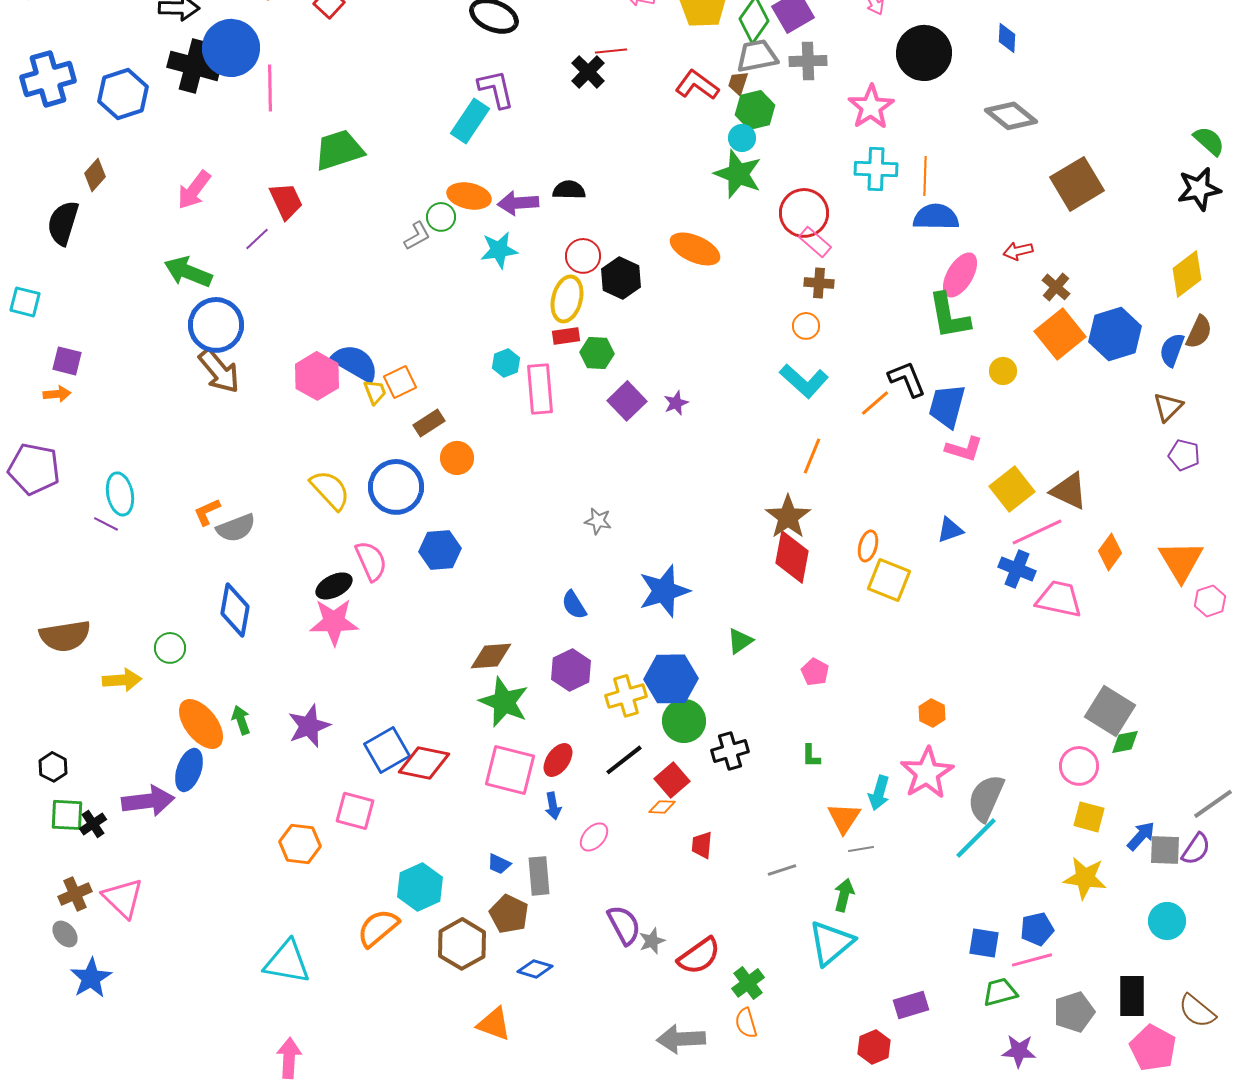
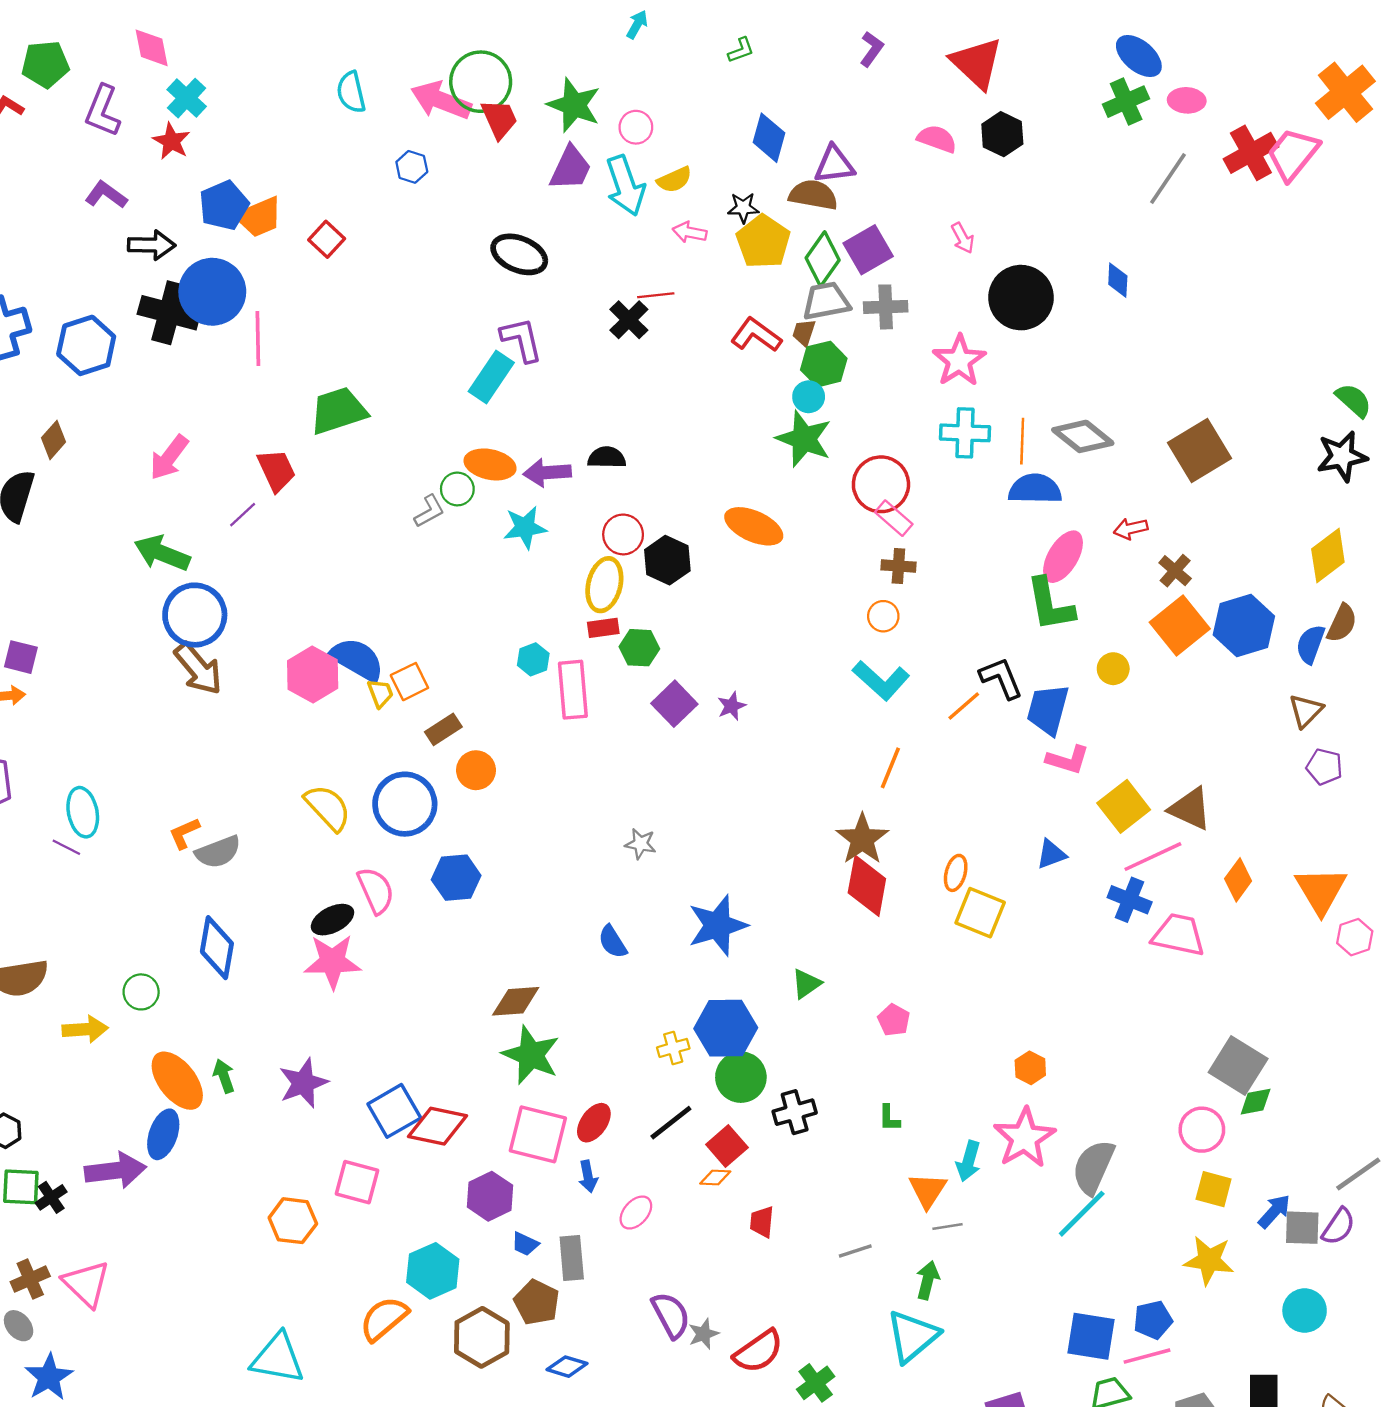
gray diamond: (1011, 116) -> (1083, 436), moved
purple hexagon: (571, 670) -> (490, 1196), moved
yellow cross: (626, 696) -> (673, 1048), size x0.7
blue square: (984, 943) -> (1091, 1336), size x1.4

